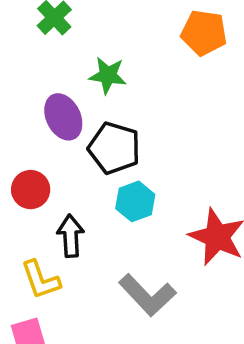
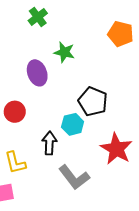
black pentagon: (114, 148) -> (93, 102), moved
black arrow: (71, 236) -> (49, 143), moved

